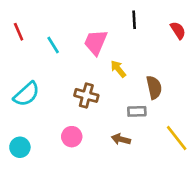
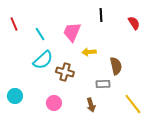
yellow arrow: (118, 69) -> (89, 52), turned -56
cyan semicircle: (27, 94) -> (43, 60), moved
brown arrow: (121, 139) -> (91, 105), turned -120
cyan circle: (20, 147) -> (15, 96), moved

